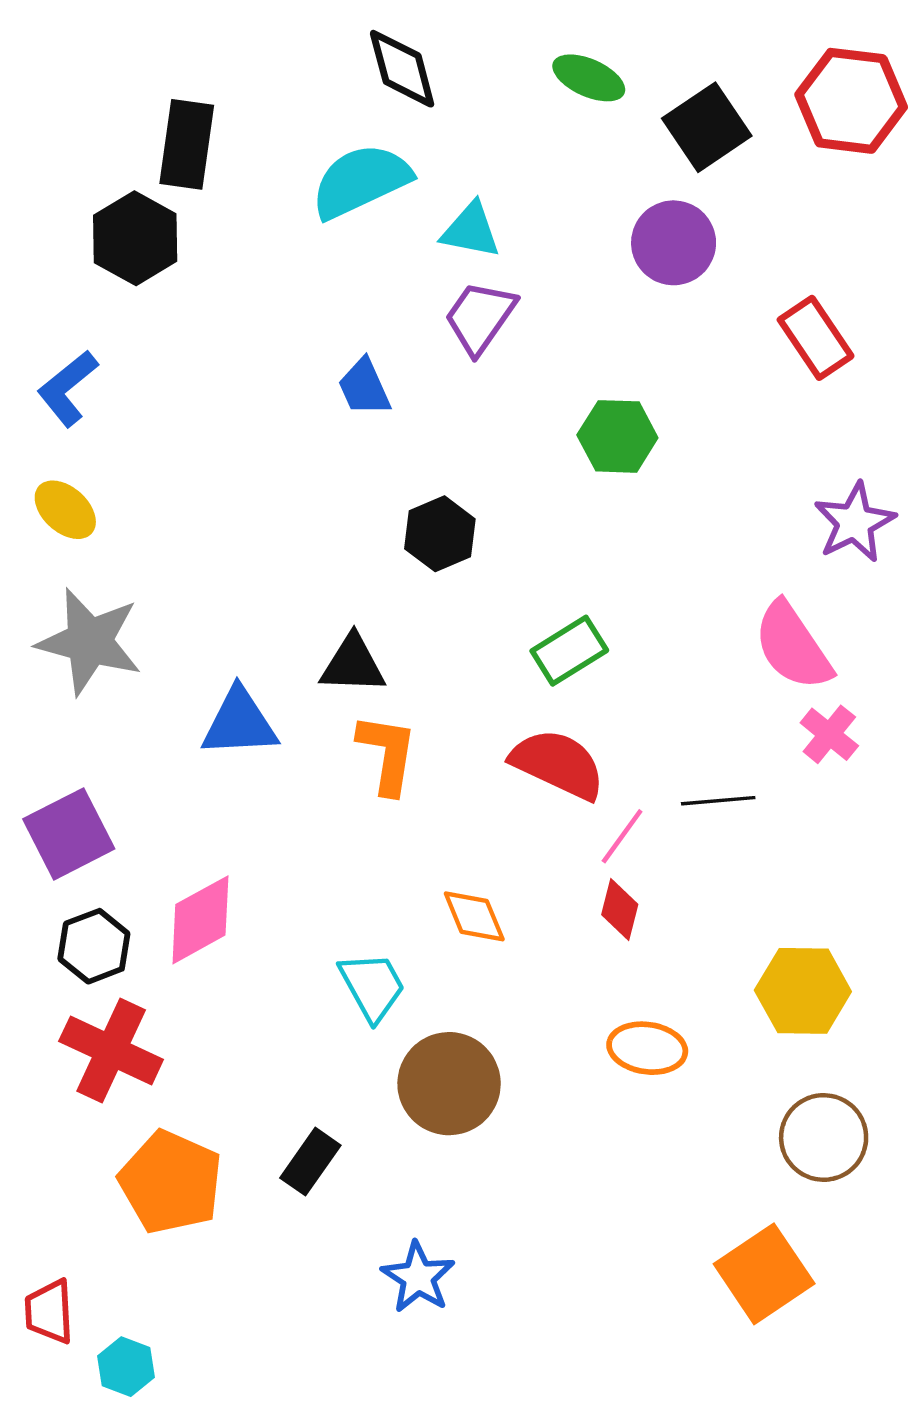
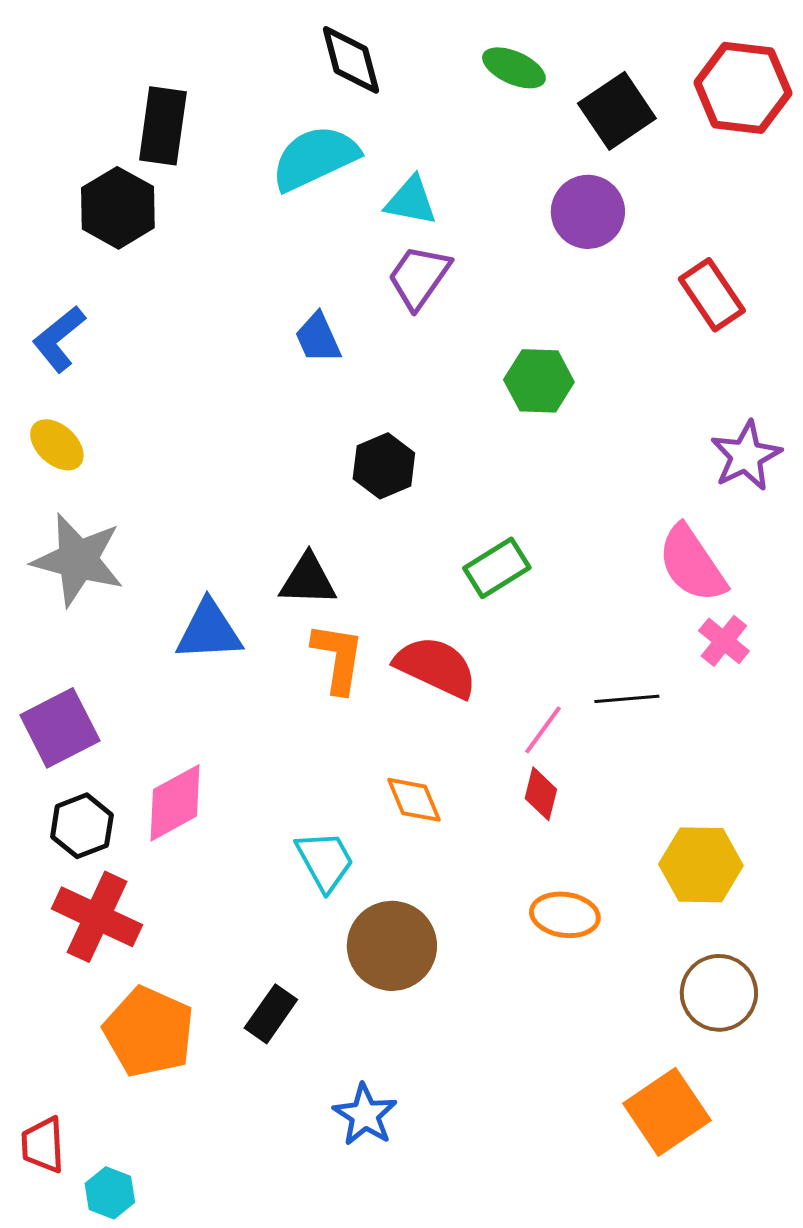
red semicircle: (558, 764) -> (436, 667), moved

